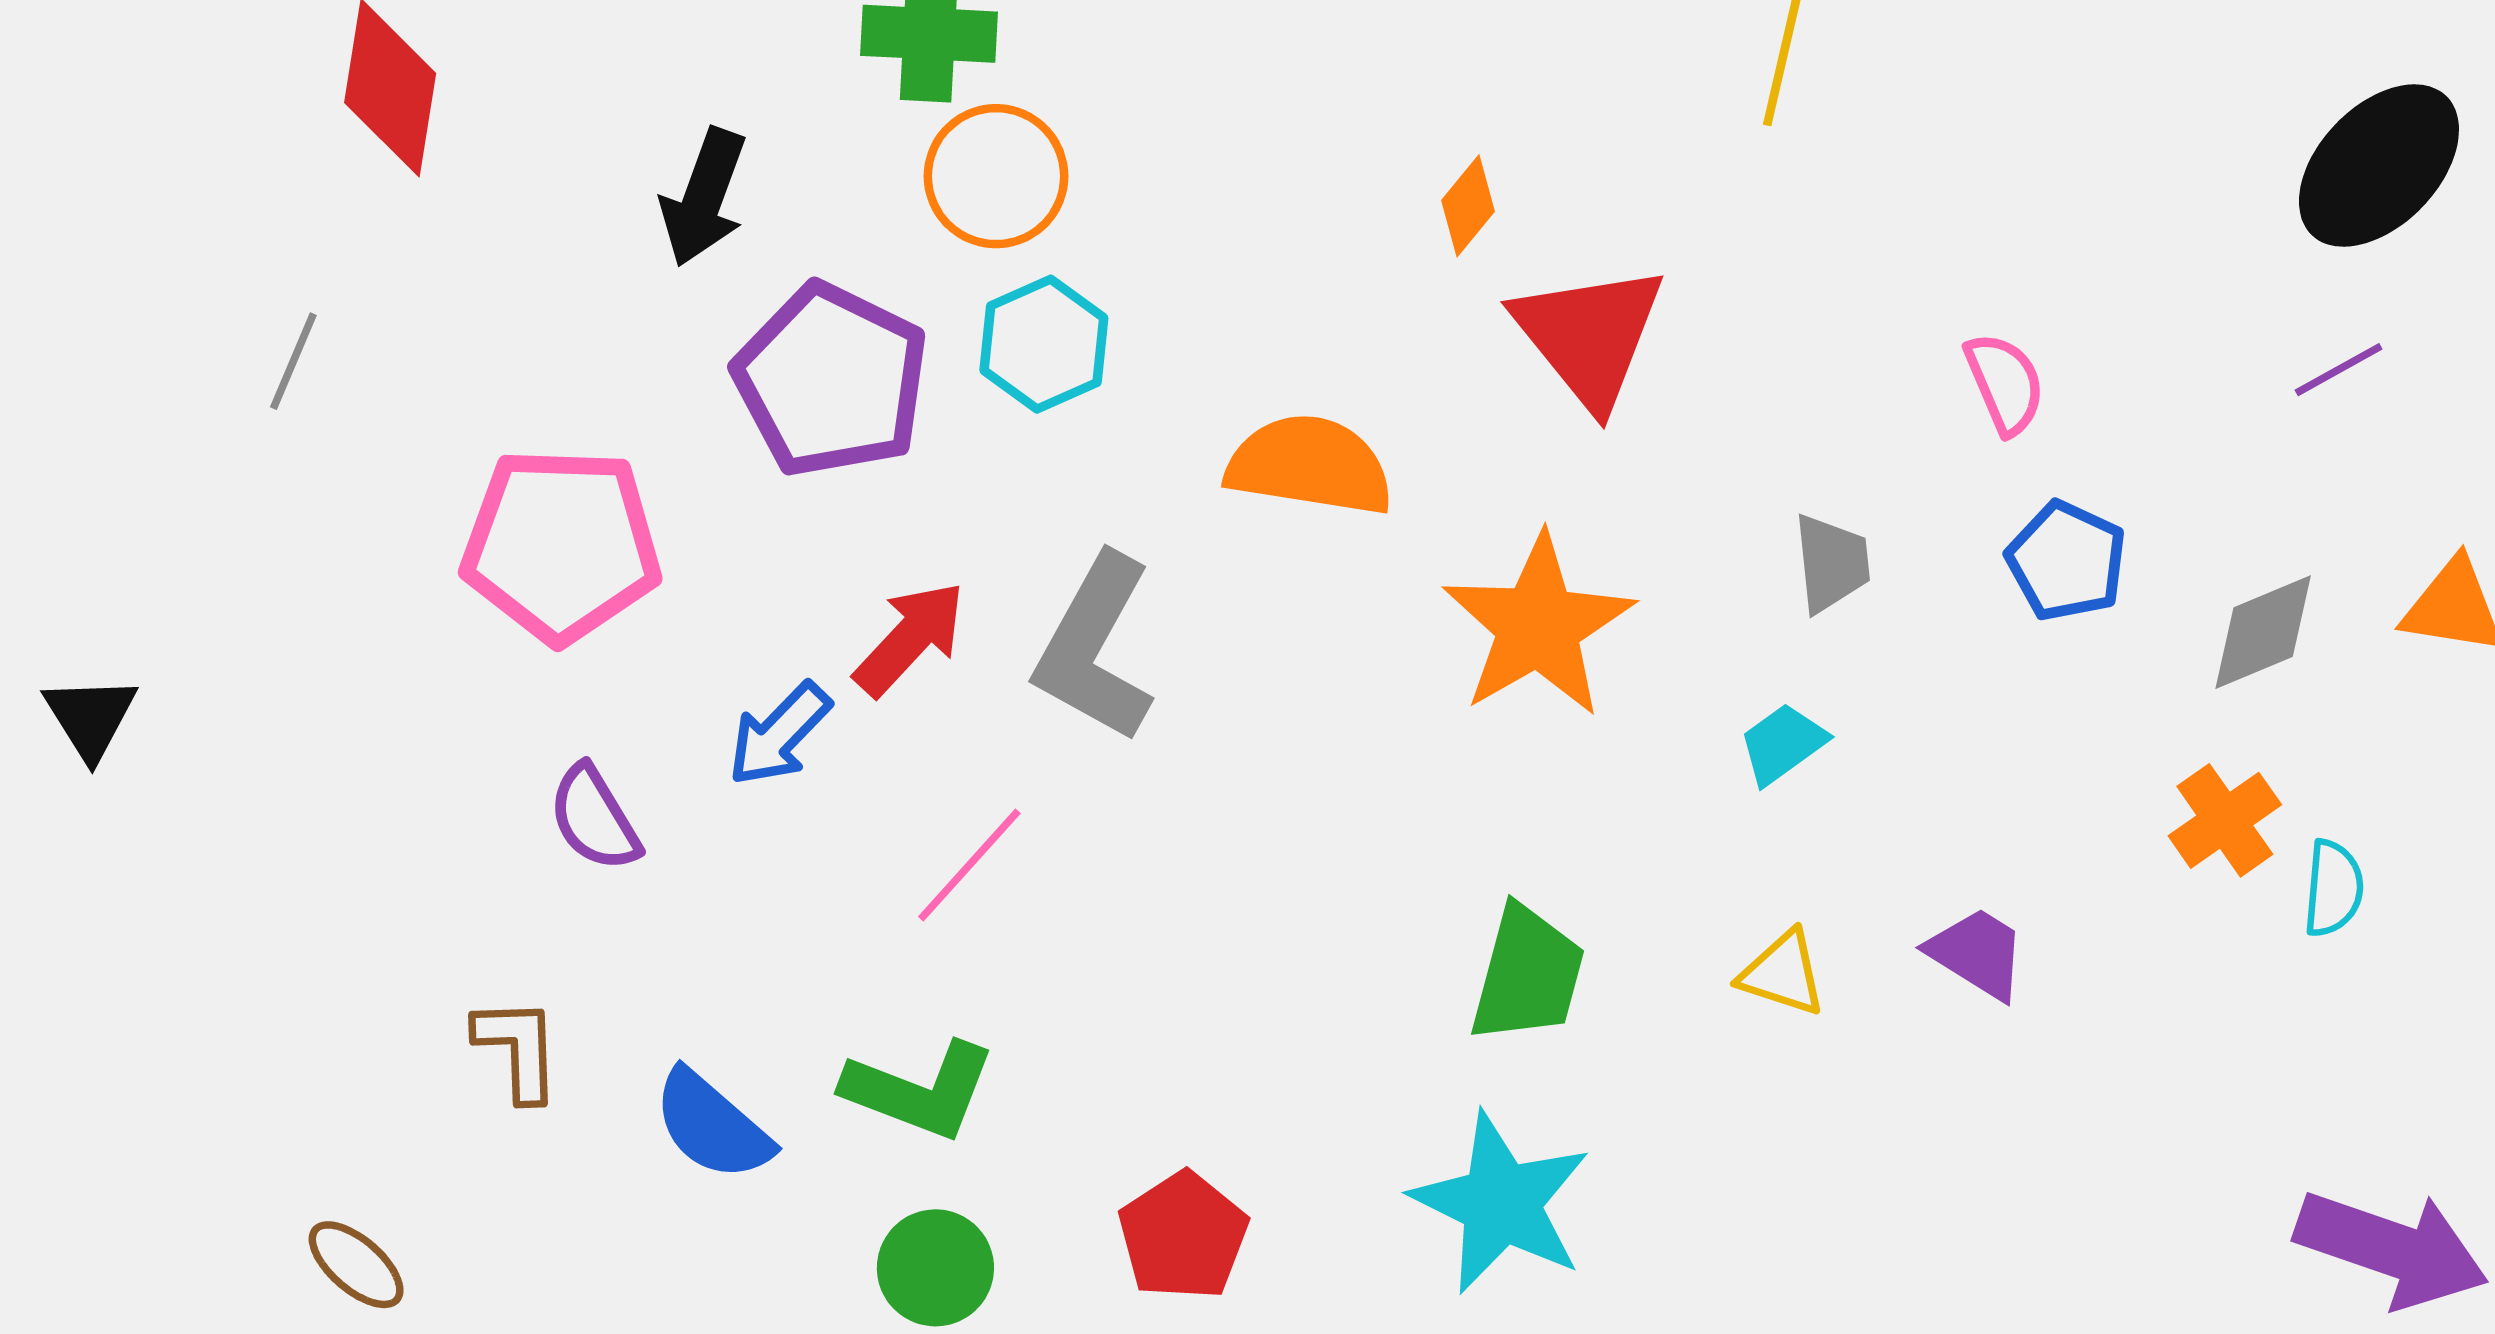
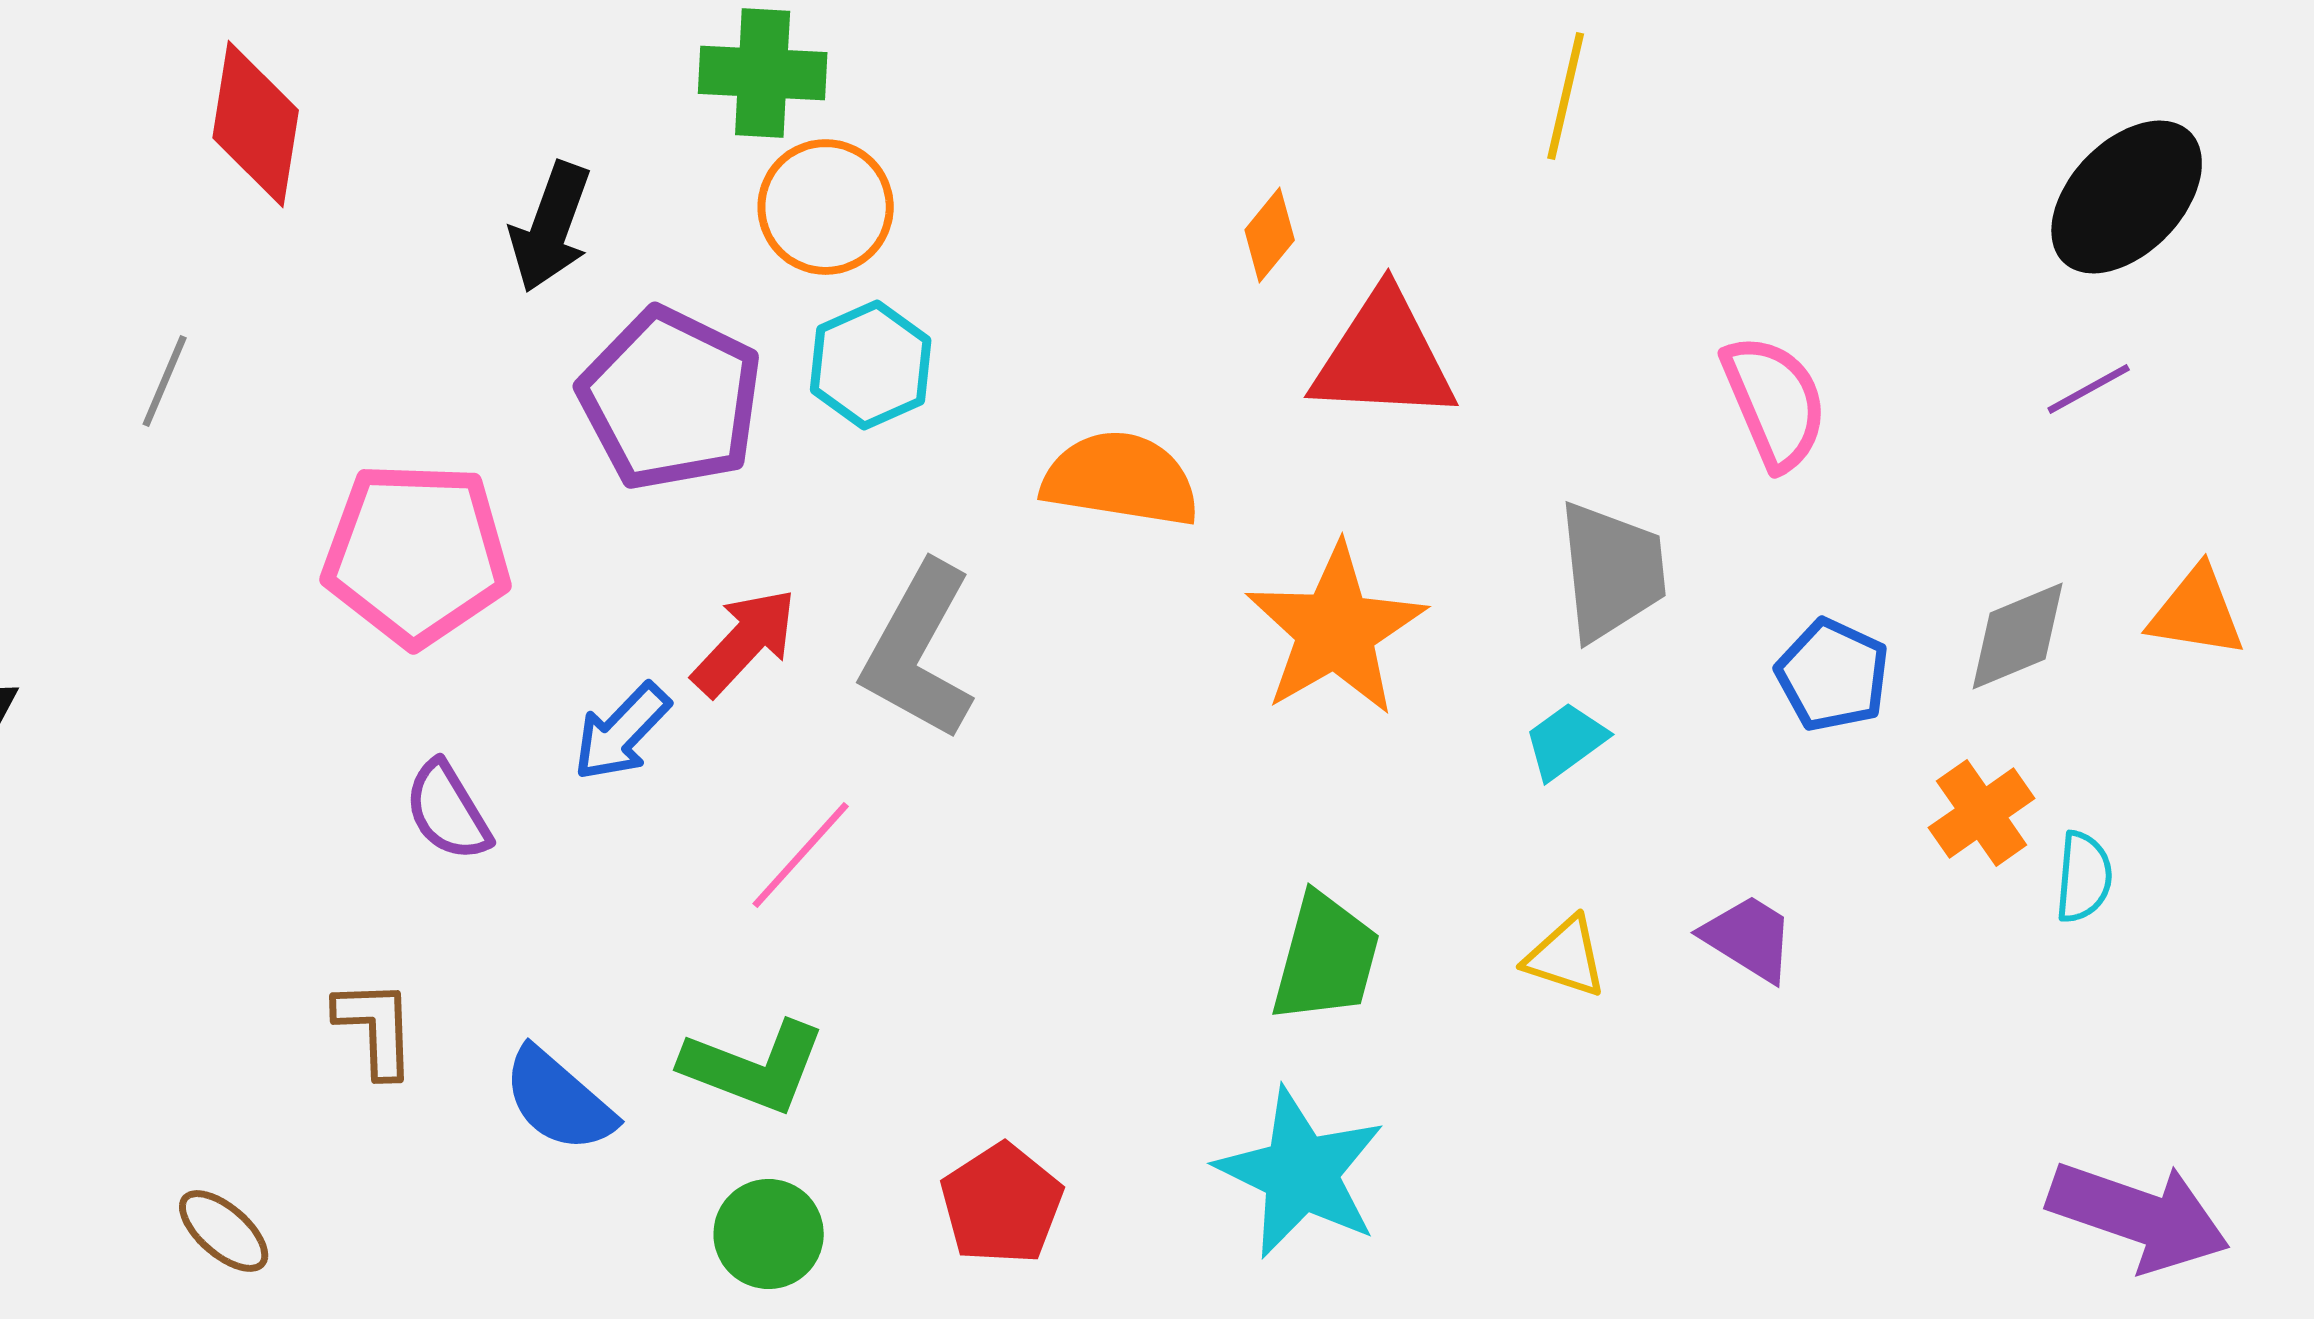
red triangle: (1589, 336) -> (1384, 357), turned -48
pink semicircle: (2005, 383) -> (1775, 402), size x1.4
blue pentagon: (2066, 561) -> (1833, 675), moved
gray trapezoid: (1832, 563) -> (1612, 571), size x1.5

